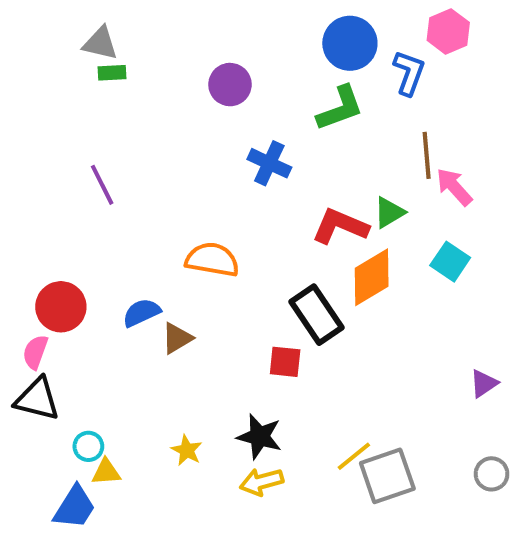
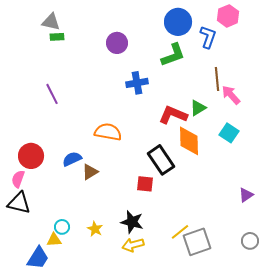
blue cross: (269, 163) -> (137, 83), turned -35
orange diamond: (372, 277) -> (189, 141), turned -60
cyan circle: (88, 446) -> (62, 227), moved

